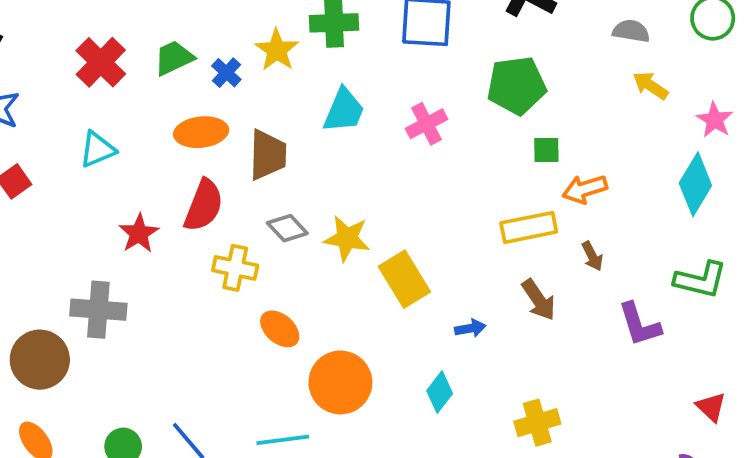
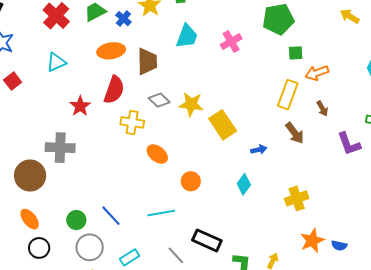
yellow rectangle: (529, 227) -> (288, 95), turned -56
orange circle: (340, 382) -> (191, 181), size x0.6

